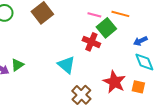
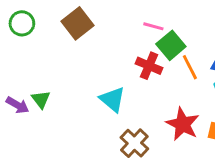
orange line: (120, 14) -> (190, 67), moved, turned 48
green triangle: (17, 65) -> (41, 99), turned -32

